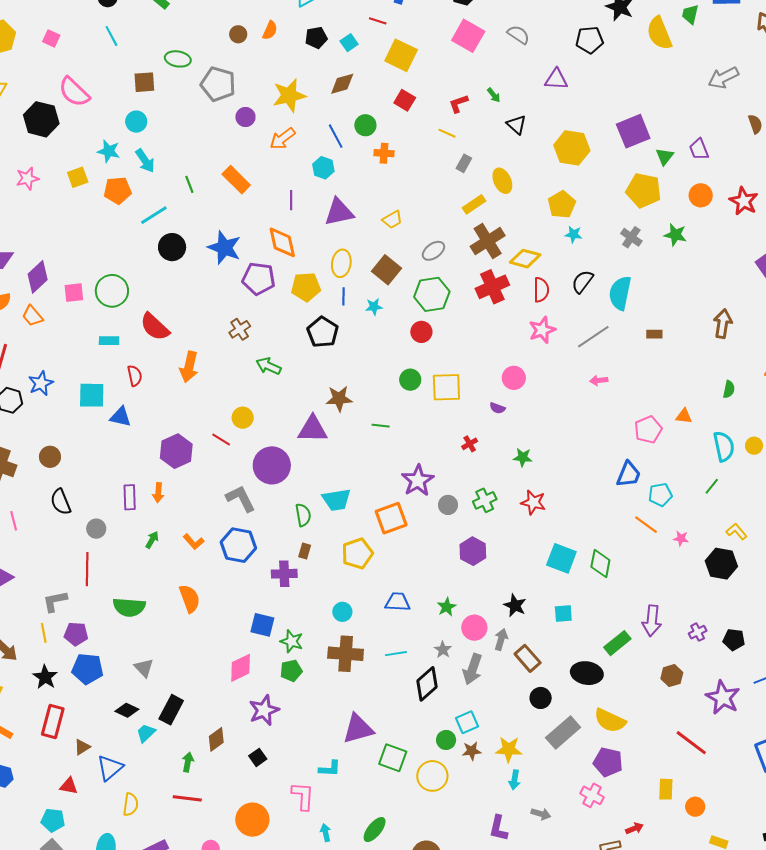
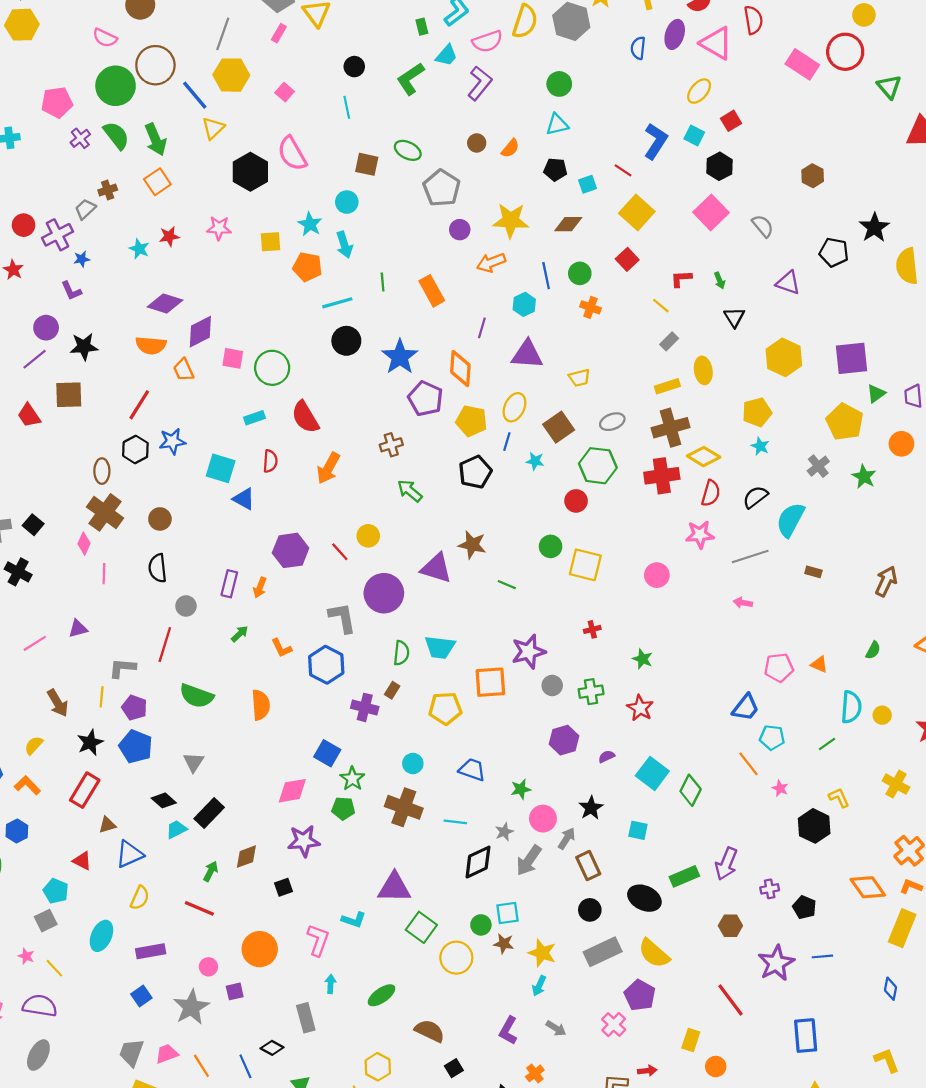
cyan rectangle: (109, 341) -> (255, 418), turned -36
purple semicircle: (497, 408) -> (607, 757), moved, turned 119

